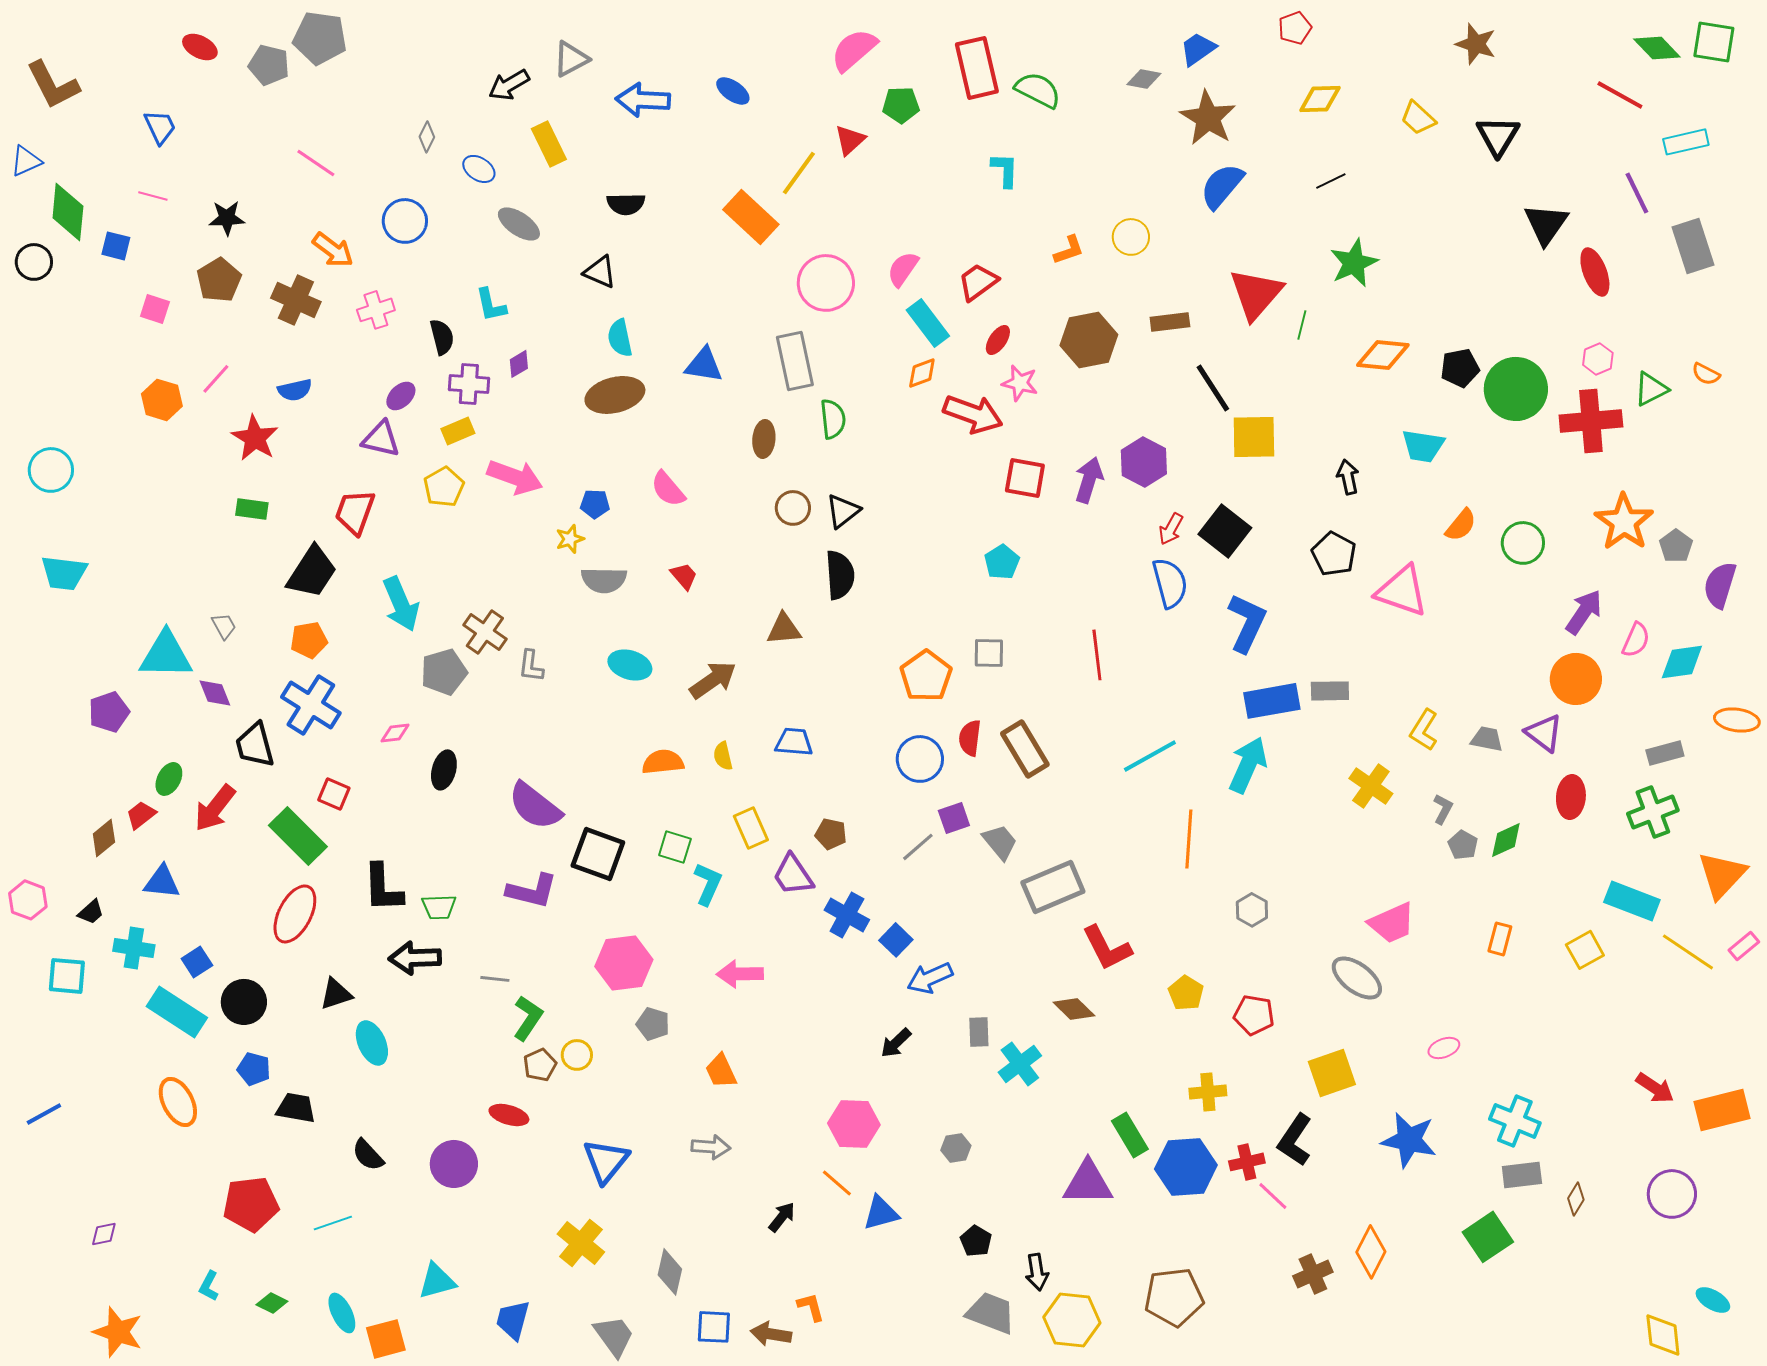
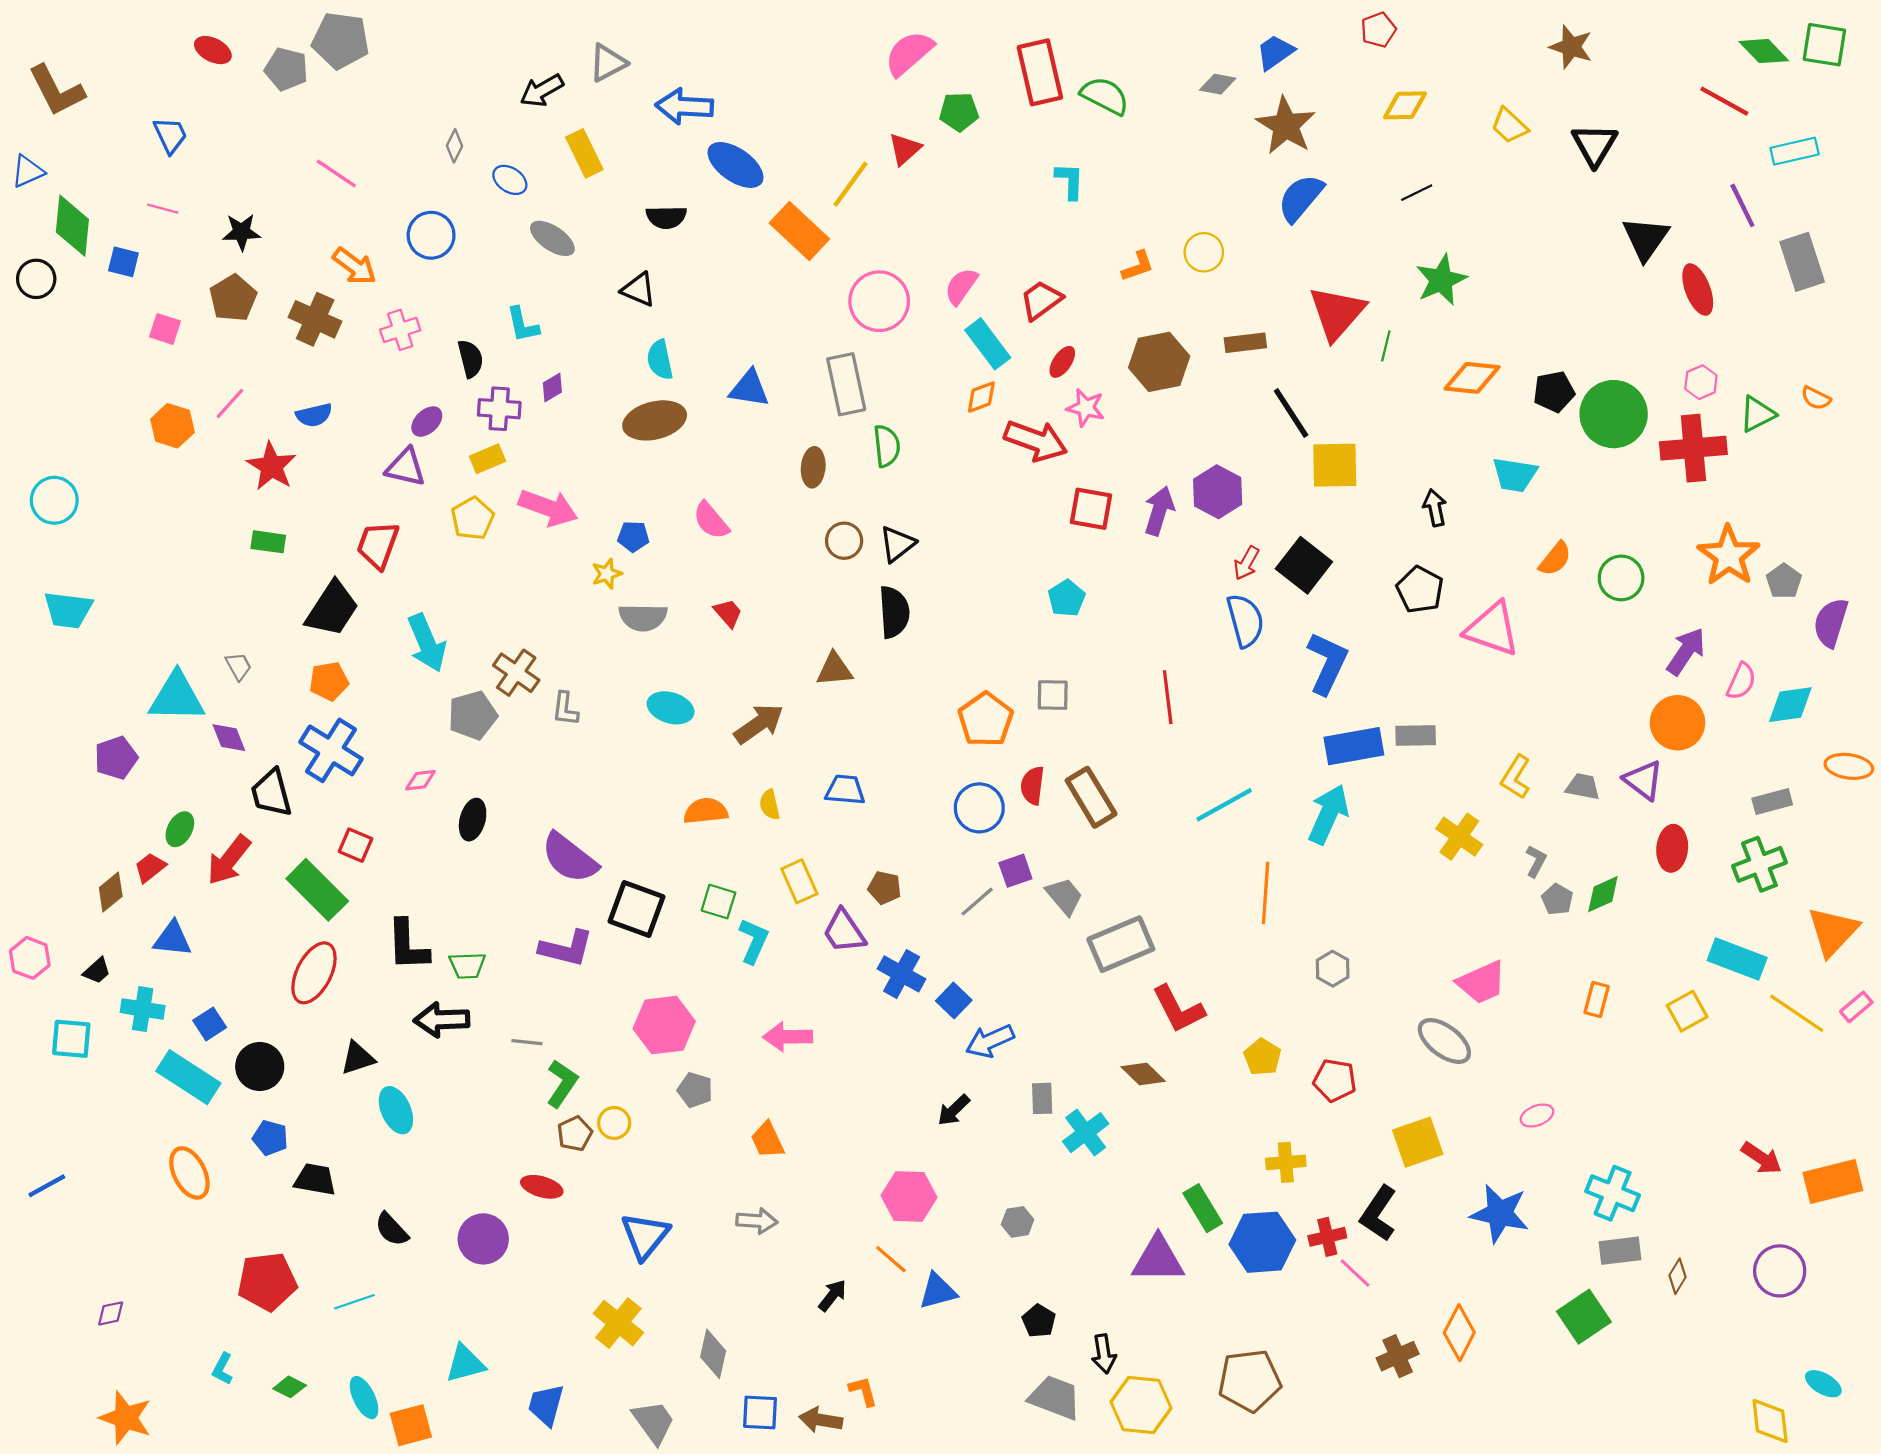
blue ellipse: (733, 91) -> (735, 165), moved, size x1.6

